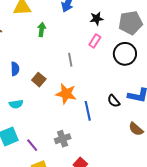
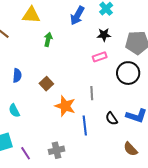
pink rectangle: (95, 41) -> (100, 57), turned 32
gray line: (70, 60) -> (92, 93), moved
brown square: (39, 80) -> (46, 84), moved
cyan semicircle: (16, 104) -> (14, 111), turned 64

